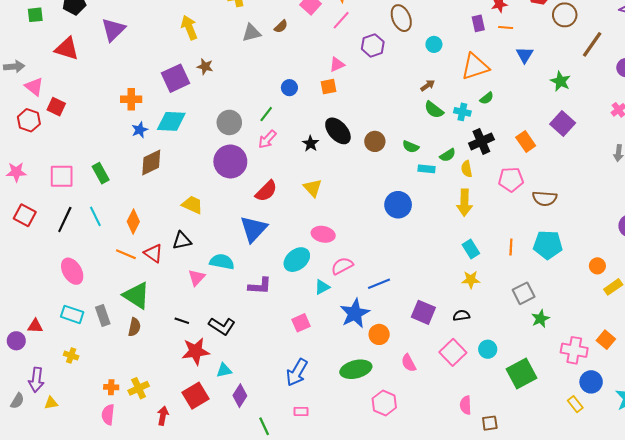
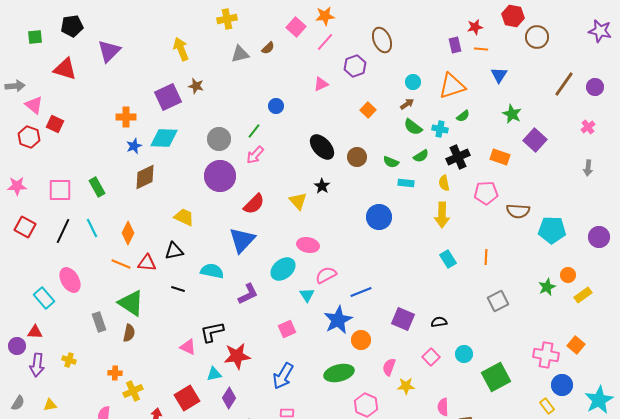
cyan circle: (434, 44) -> (413, 82), moved
brown line: (592, 44) -> (564, 84), moved
green star: (560, 81) -> (512, 114), moved
orange square: (328, 87) -> (368, 110), moved, turned -35
orange rectangle: (526, 141) -> (500, 157), turned -36
black star: (311, 144) -> (322, 186), moved
green semicircle: (448, 155) -> (421, 156), moved
cyan pentagon: (548, 245) -> (552, 230), moved
red triangle: (153, 253) -> (147, 263), turned -30
pink triangle: (197, 277) -> (188, 347), moved, turned -48
yellow star: (471, 280) -> (406, 386), moved
purple L-shape: (260, 286) -> (248, 294), turned -30
cyan triangle: (322, 287) -> (307, 295), turned -35
cyan rectangle: (72, 314) -> (44, 298), moved, turned 30
green star: (540, 319) -> (547, 287), moved
black line: (182, 321) -> (178, 289), moved
black L-shape: (222, 326) -> (212, 332), turned 135
red star: (196, 351) -> (237, 356), moved
pink square: (453, 352) -> (431, 357), size x0.7
pink semicircle: (409, 363) -> (389, 367), turned 48
purple arrow: (36, 380) -> (37, 365), moved
orange cross: (111, 387) -> (115, 373), moved

